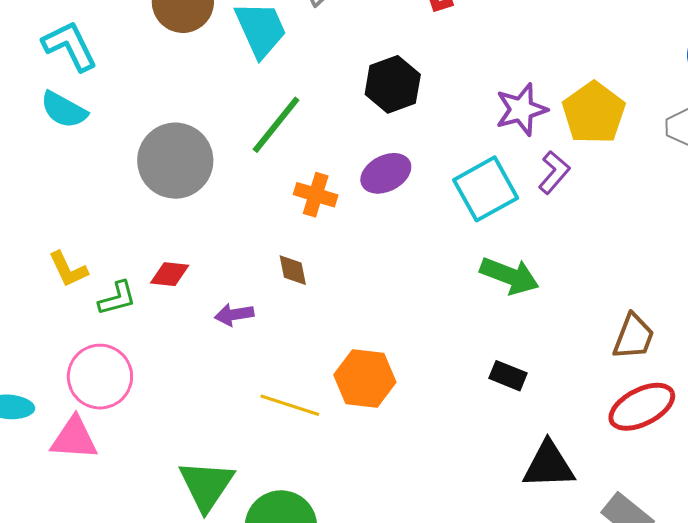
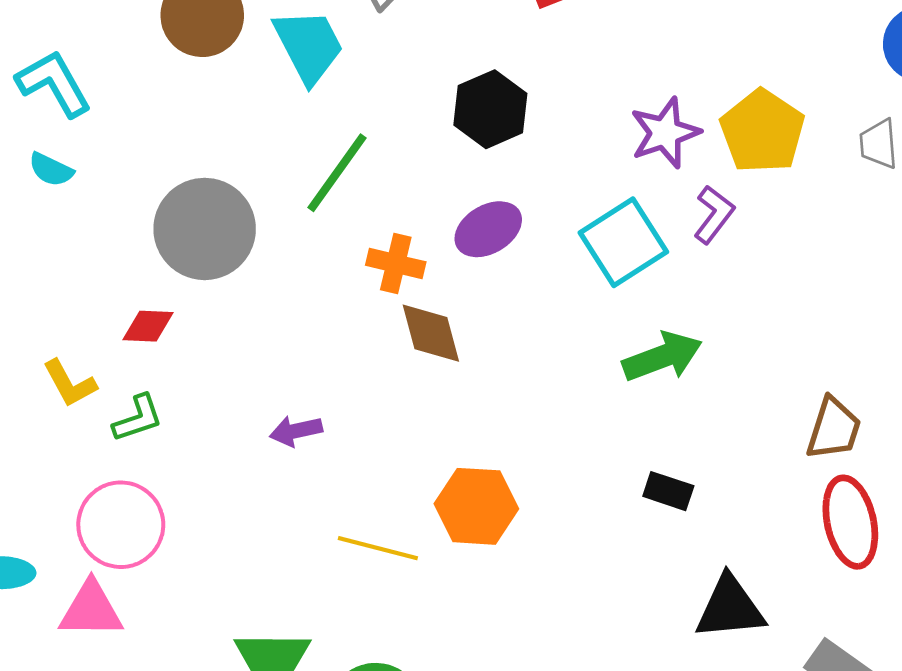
cyan semicircle: (64, 110) -> (51, 170), size x0.7
brown diamond: (293, 270) -> (431, 333), moved, size x1.5
red diamond: (170, 274) -> (148, 326), moved
green arrow: (509, 276) -> (662, 357), turned -38
red ellipse: (642, 407) -> (850, 522), turned -72

